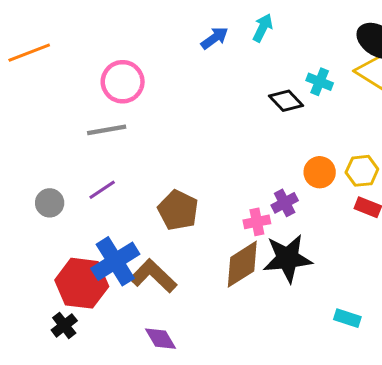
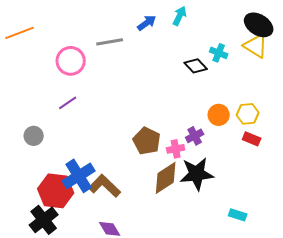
pink circle: (123, 82) -> (71, 61), moved
gray line: (107, 130) -> (110, 42), moved
purple line: (102, 190) -> (68, 103), moved
brown pentagon: (178, 210) -> (147, 141), moved
black cross: (64, 325) -> (44, 220), size x1.6

